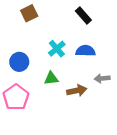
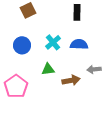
black rectangle: (83, 15) -> (77, 12), turned 42
blue circle: (19, 62) -> (22, 45), moved

